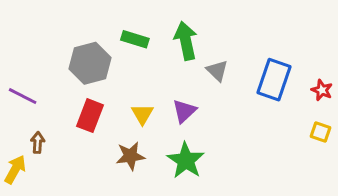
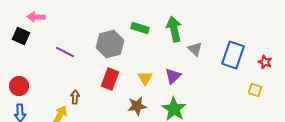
purple line: (23, 96) -> (65, 52), moved
yellow square: (320, 132) -> (255, 90), moved

